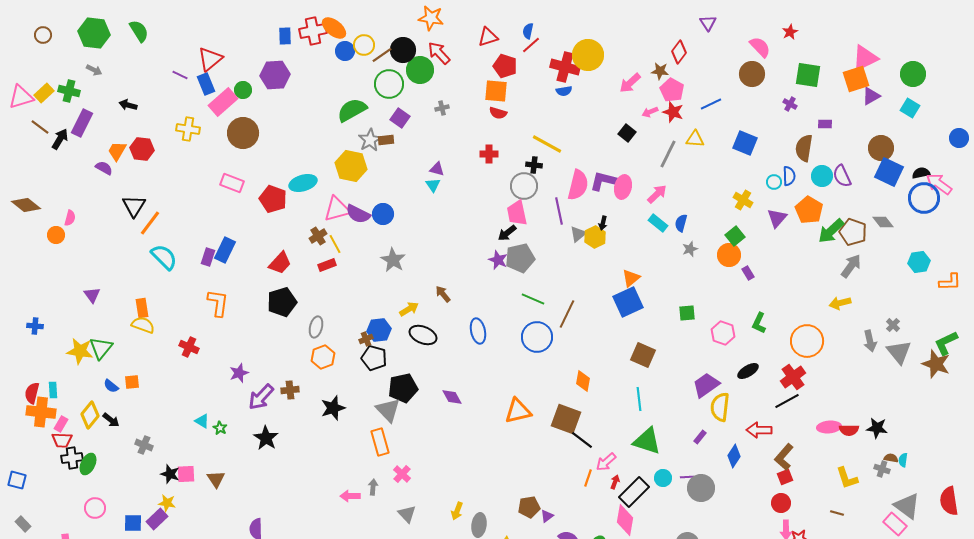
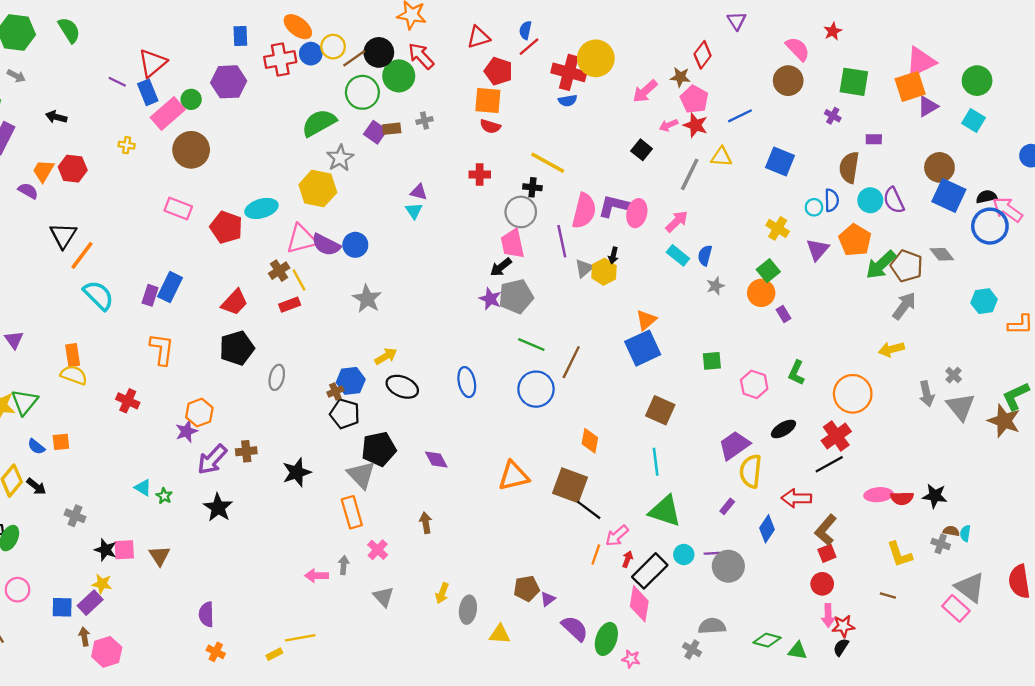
red cross: (313, 31) -> (280, 59), moved
yellow cross: (188, 129) -> (127, 145), size x0.6
brown rectangle: (386, 140) -> (392, 129), moved
brown arrow: (443, 294) -> (426, 523), moved, turned 30
orange hexagon: (323, 357) -> (199, 413), moved

